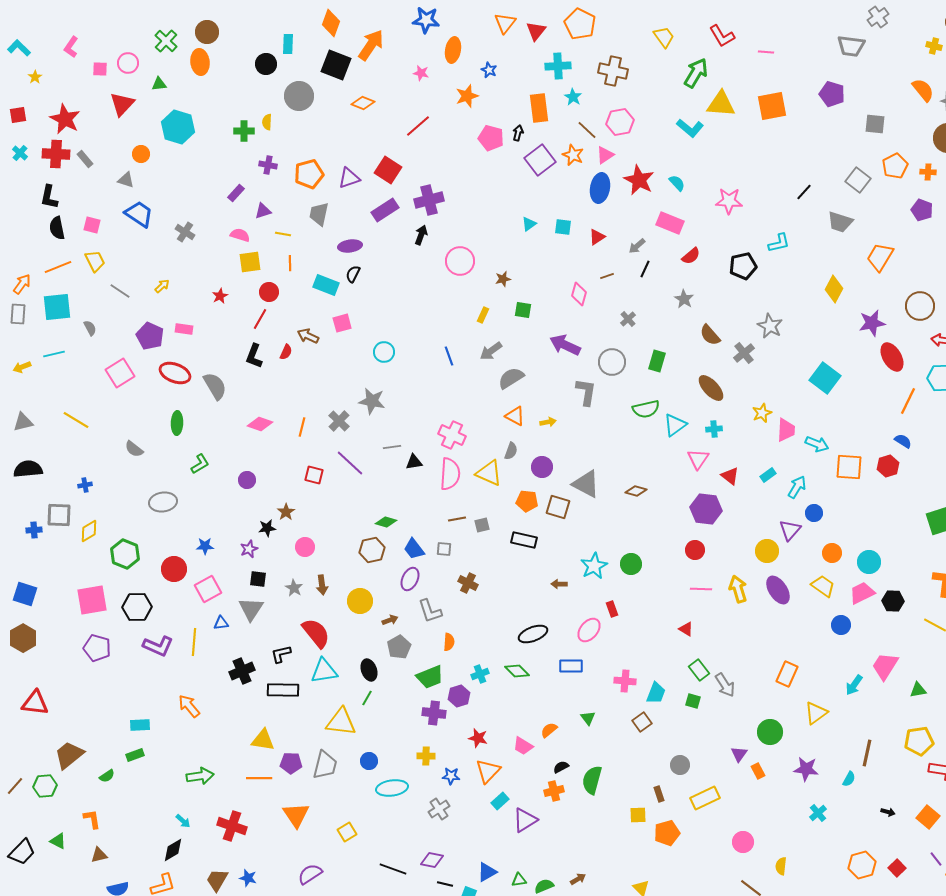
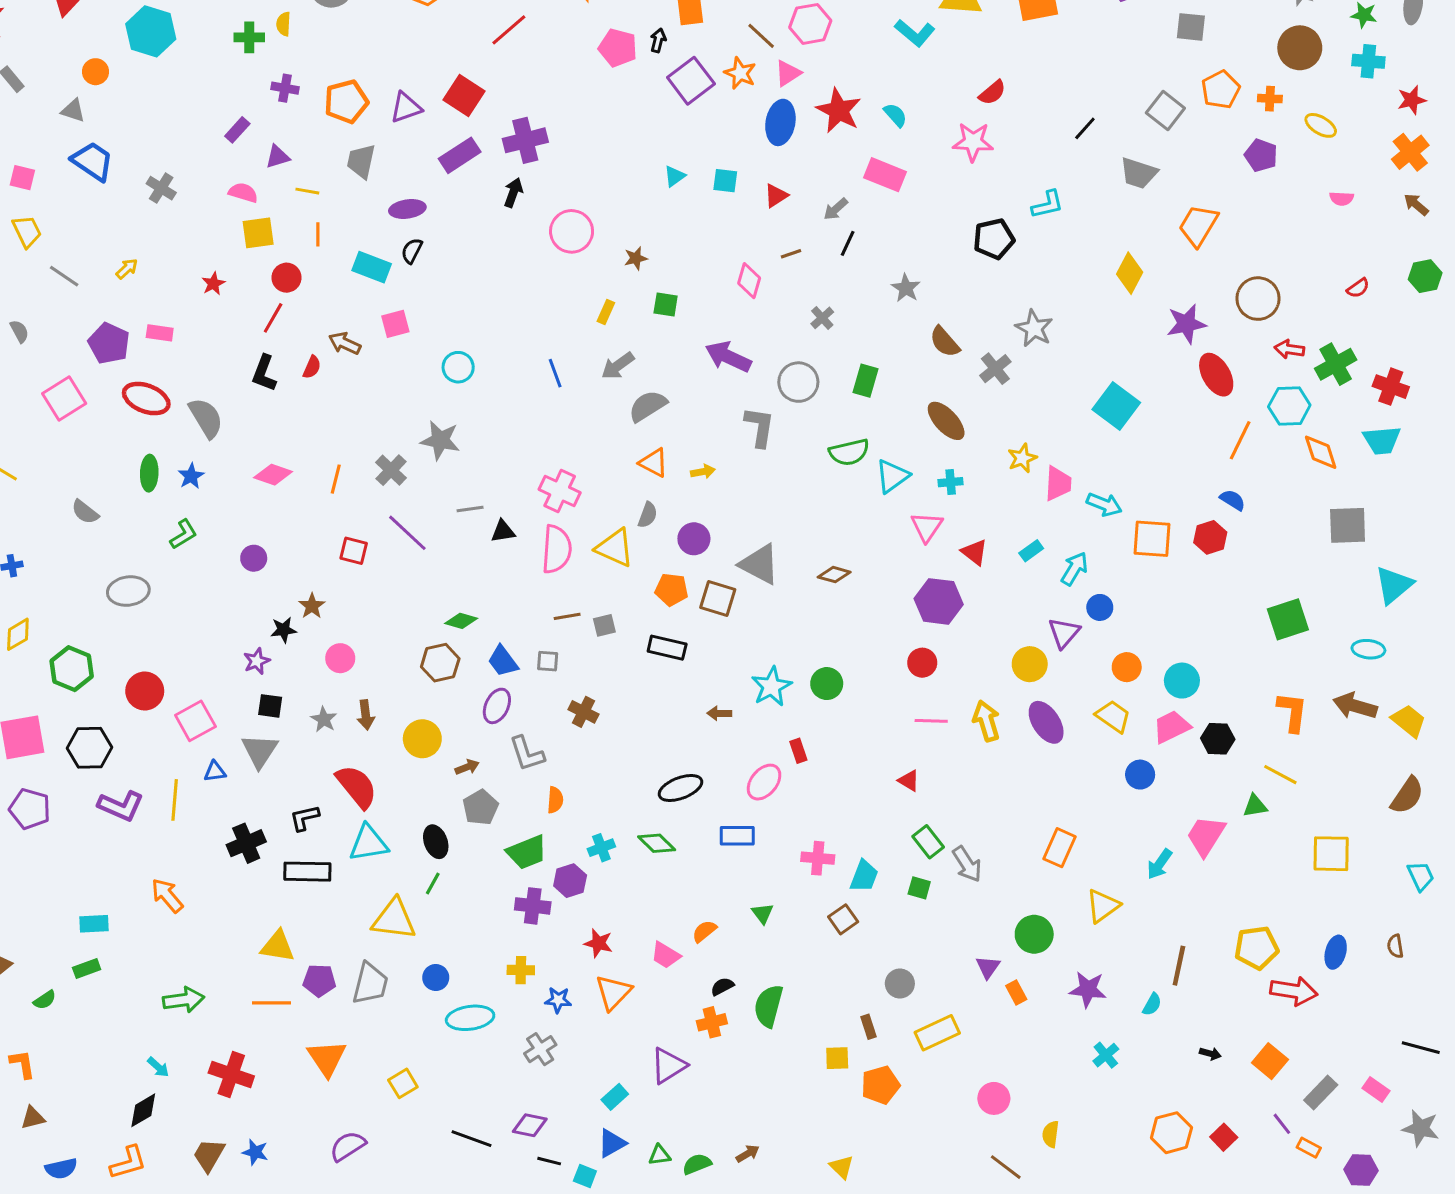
red semicircle: (691, 256) -> (992, 93), moved
blue star: (205, 546) -> (191, 476), moved, turned -30
green triangle: (918, 690) -> (1255, 806), moved
cyan rectangle: (500, 801) -> (615, 1097), moved

